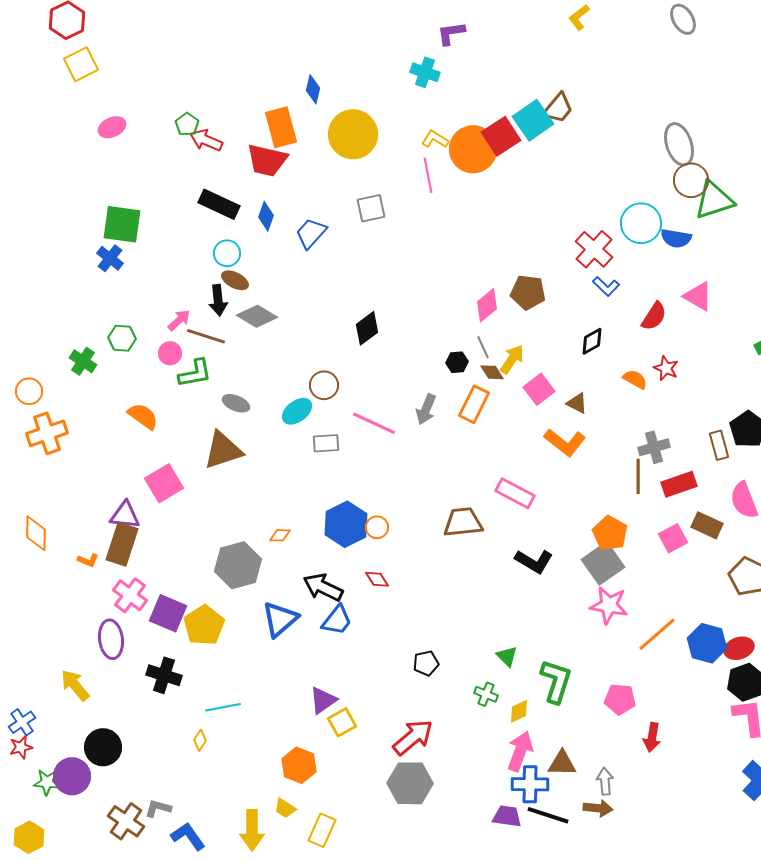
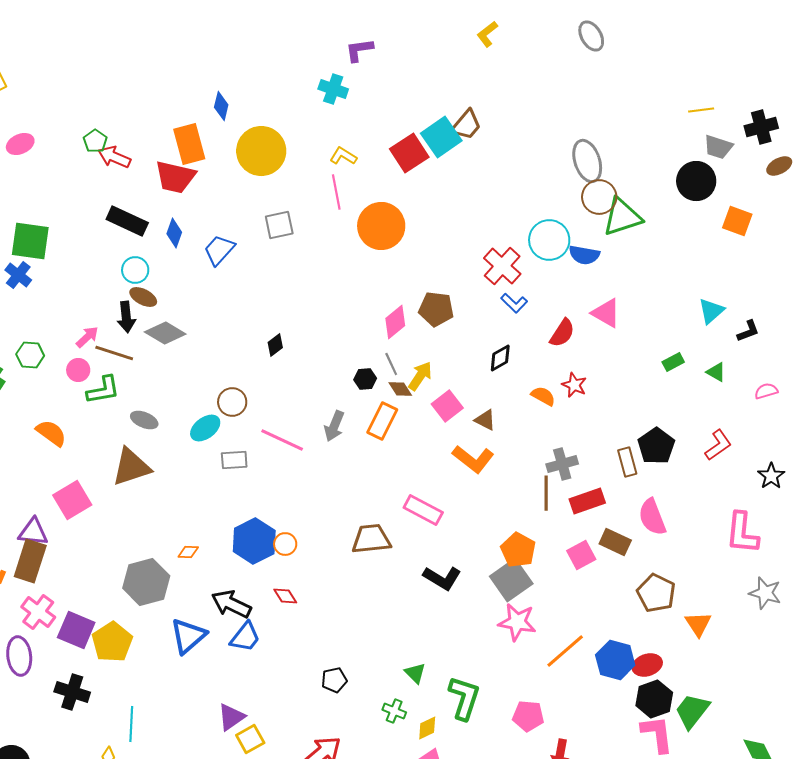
orange circle: (473, 149) -> (381, 226), moved
black diamond: (367, 328) -> (275, 345), size x0.7
cyan line: (223, 707) -> (131, 724), turned -76

